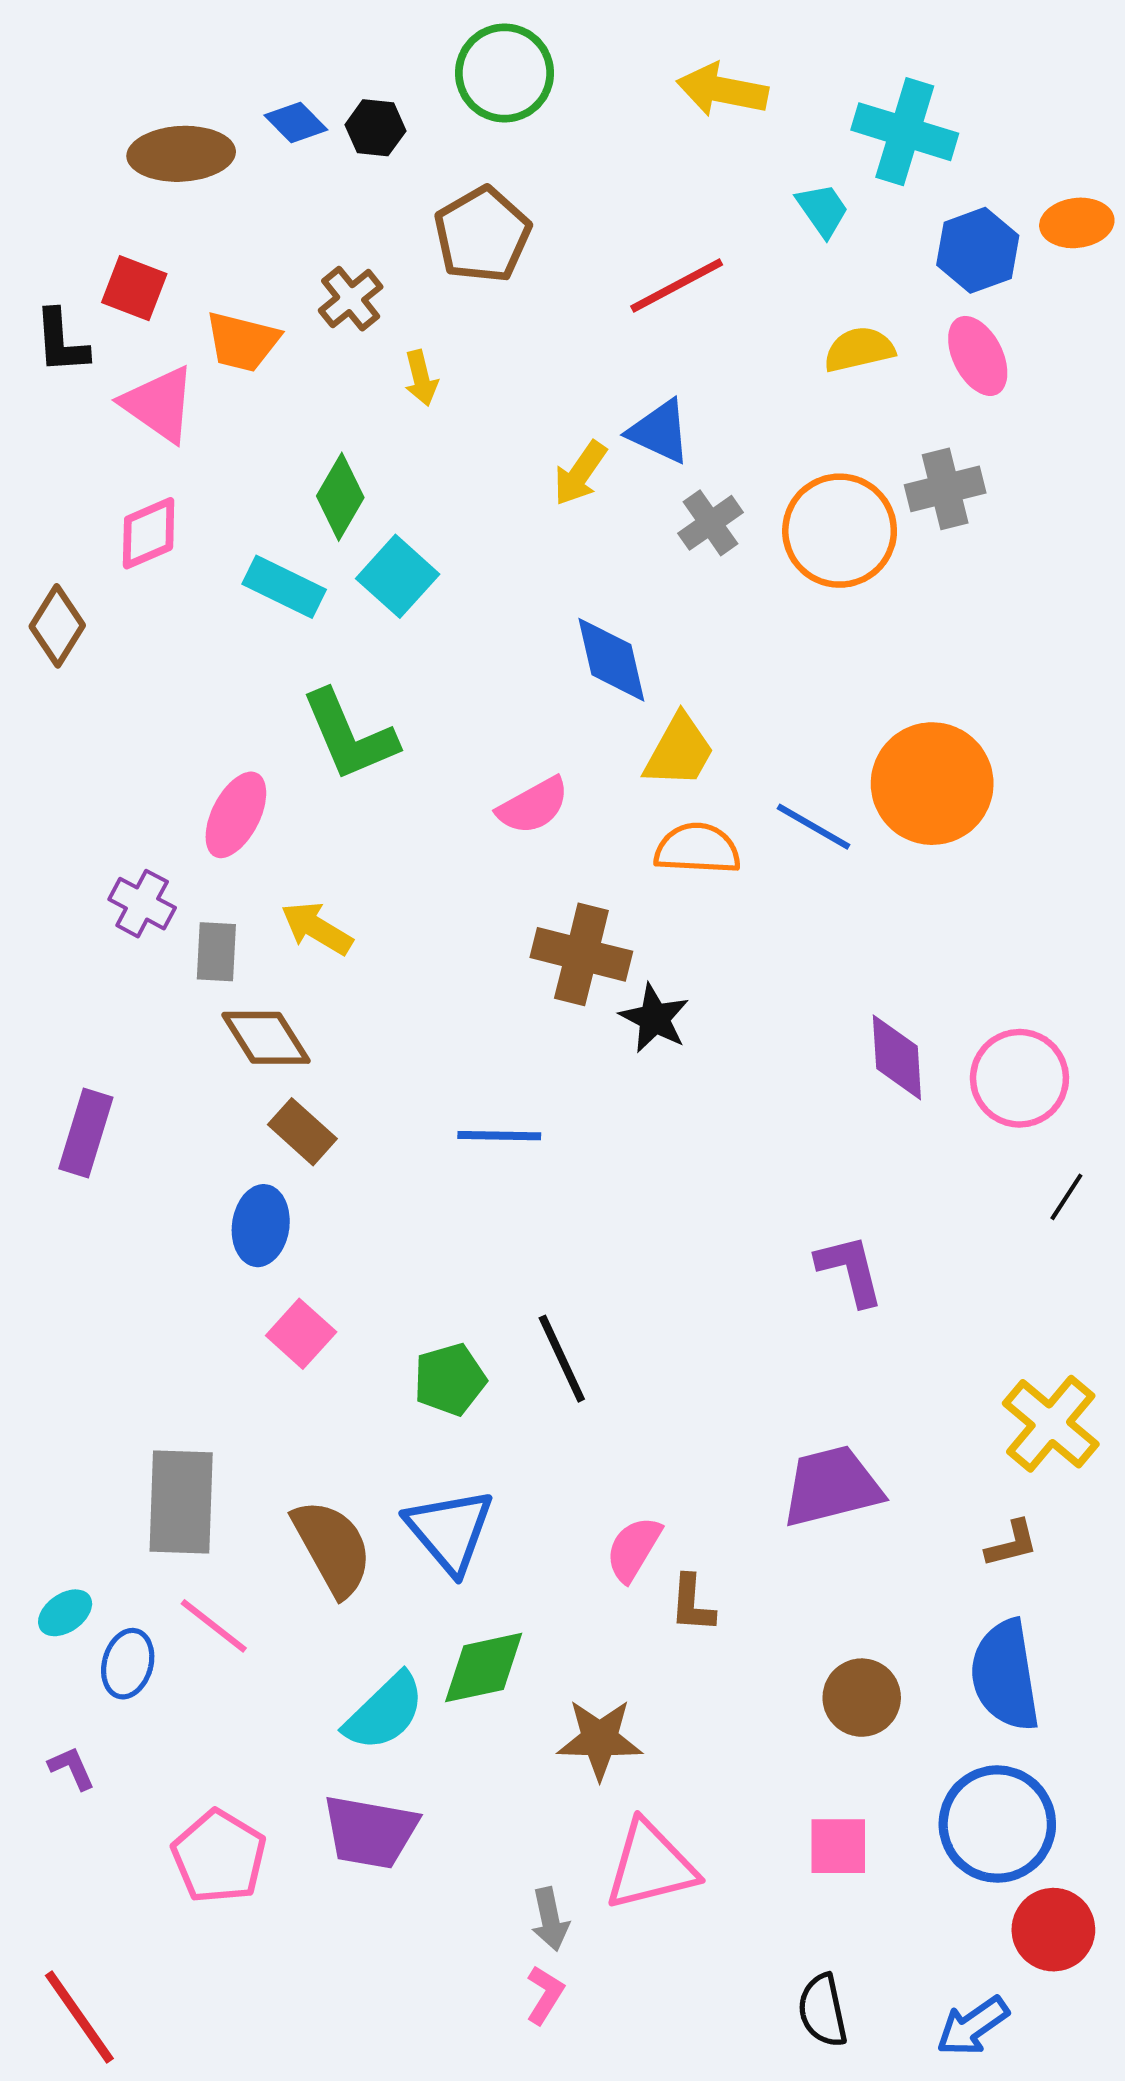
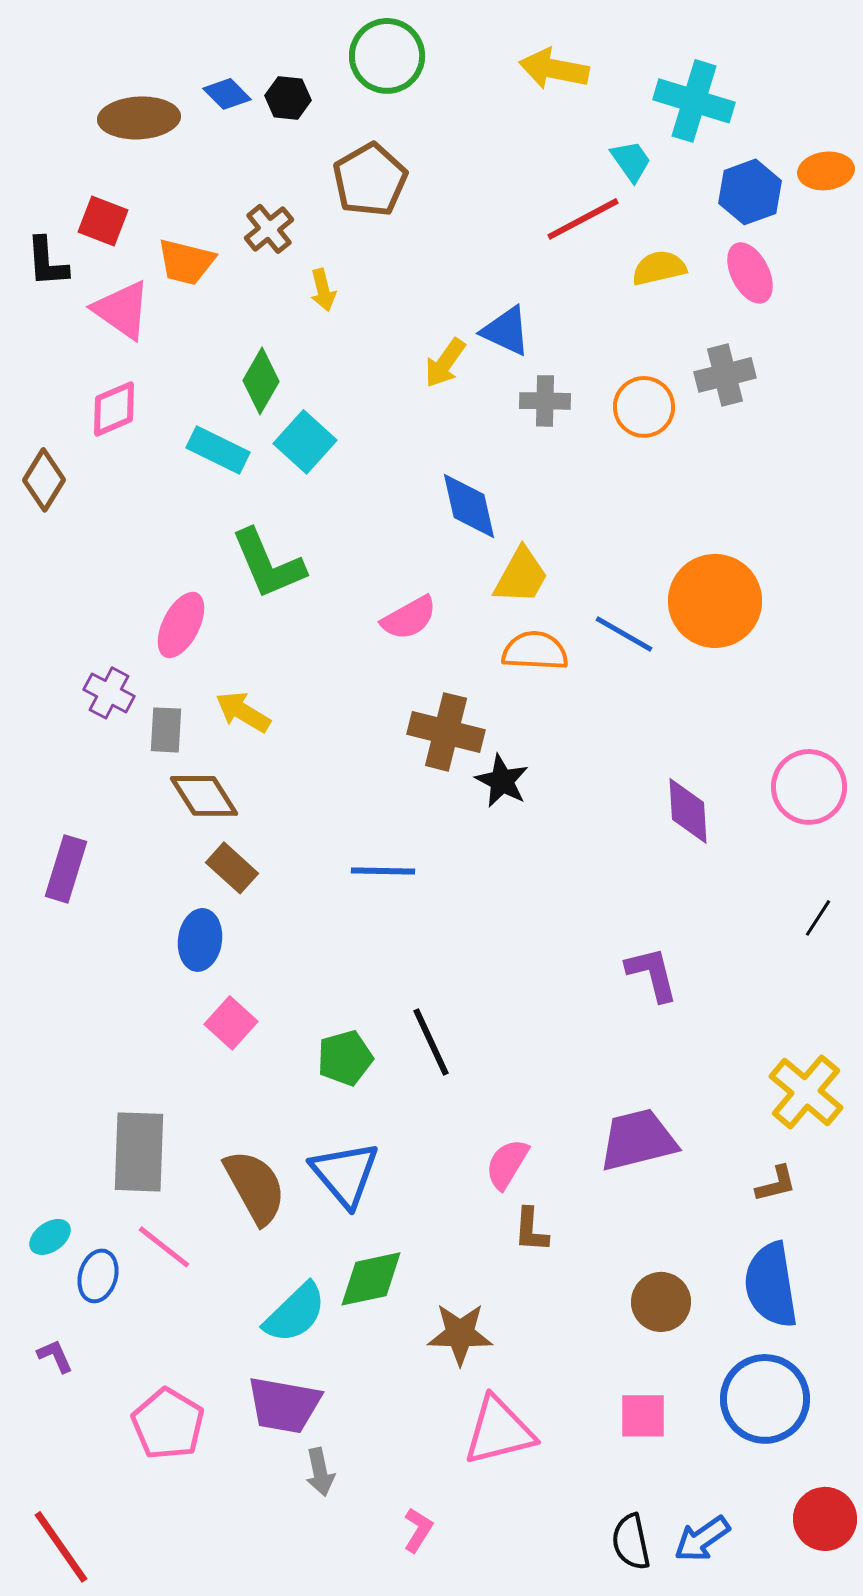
red line: (677, 286) -> (583, 219), moved
gray cross: (710, 523) -> (545, 401), turned 36
orange circle: (840, 531) -> (644, 407), size x0.7
pink circle: (1019, 1078) -> (809, 787), moved
pink semicircle: (634, 1549) -> (507, 1164), moved
gray arrow: (550, 1919) -> (320, 1472), moved
red circle: (1053, 1930) -> (825, 1519), moved
blue arrow: (973, 2026) -> (702, 1539), moved

